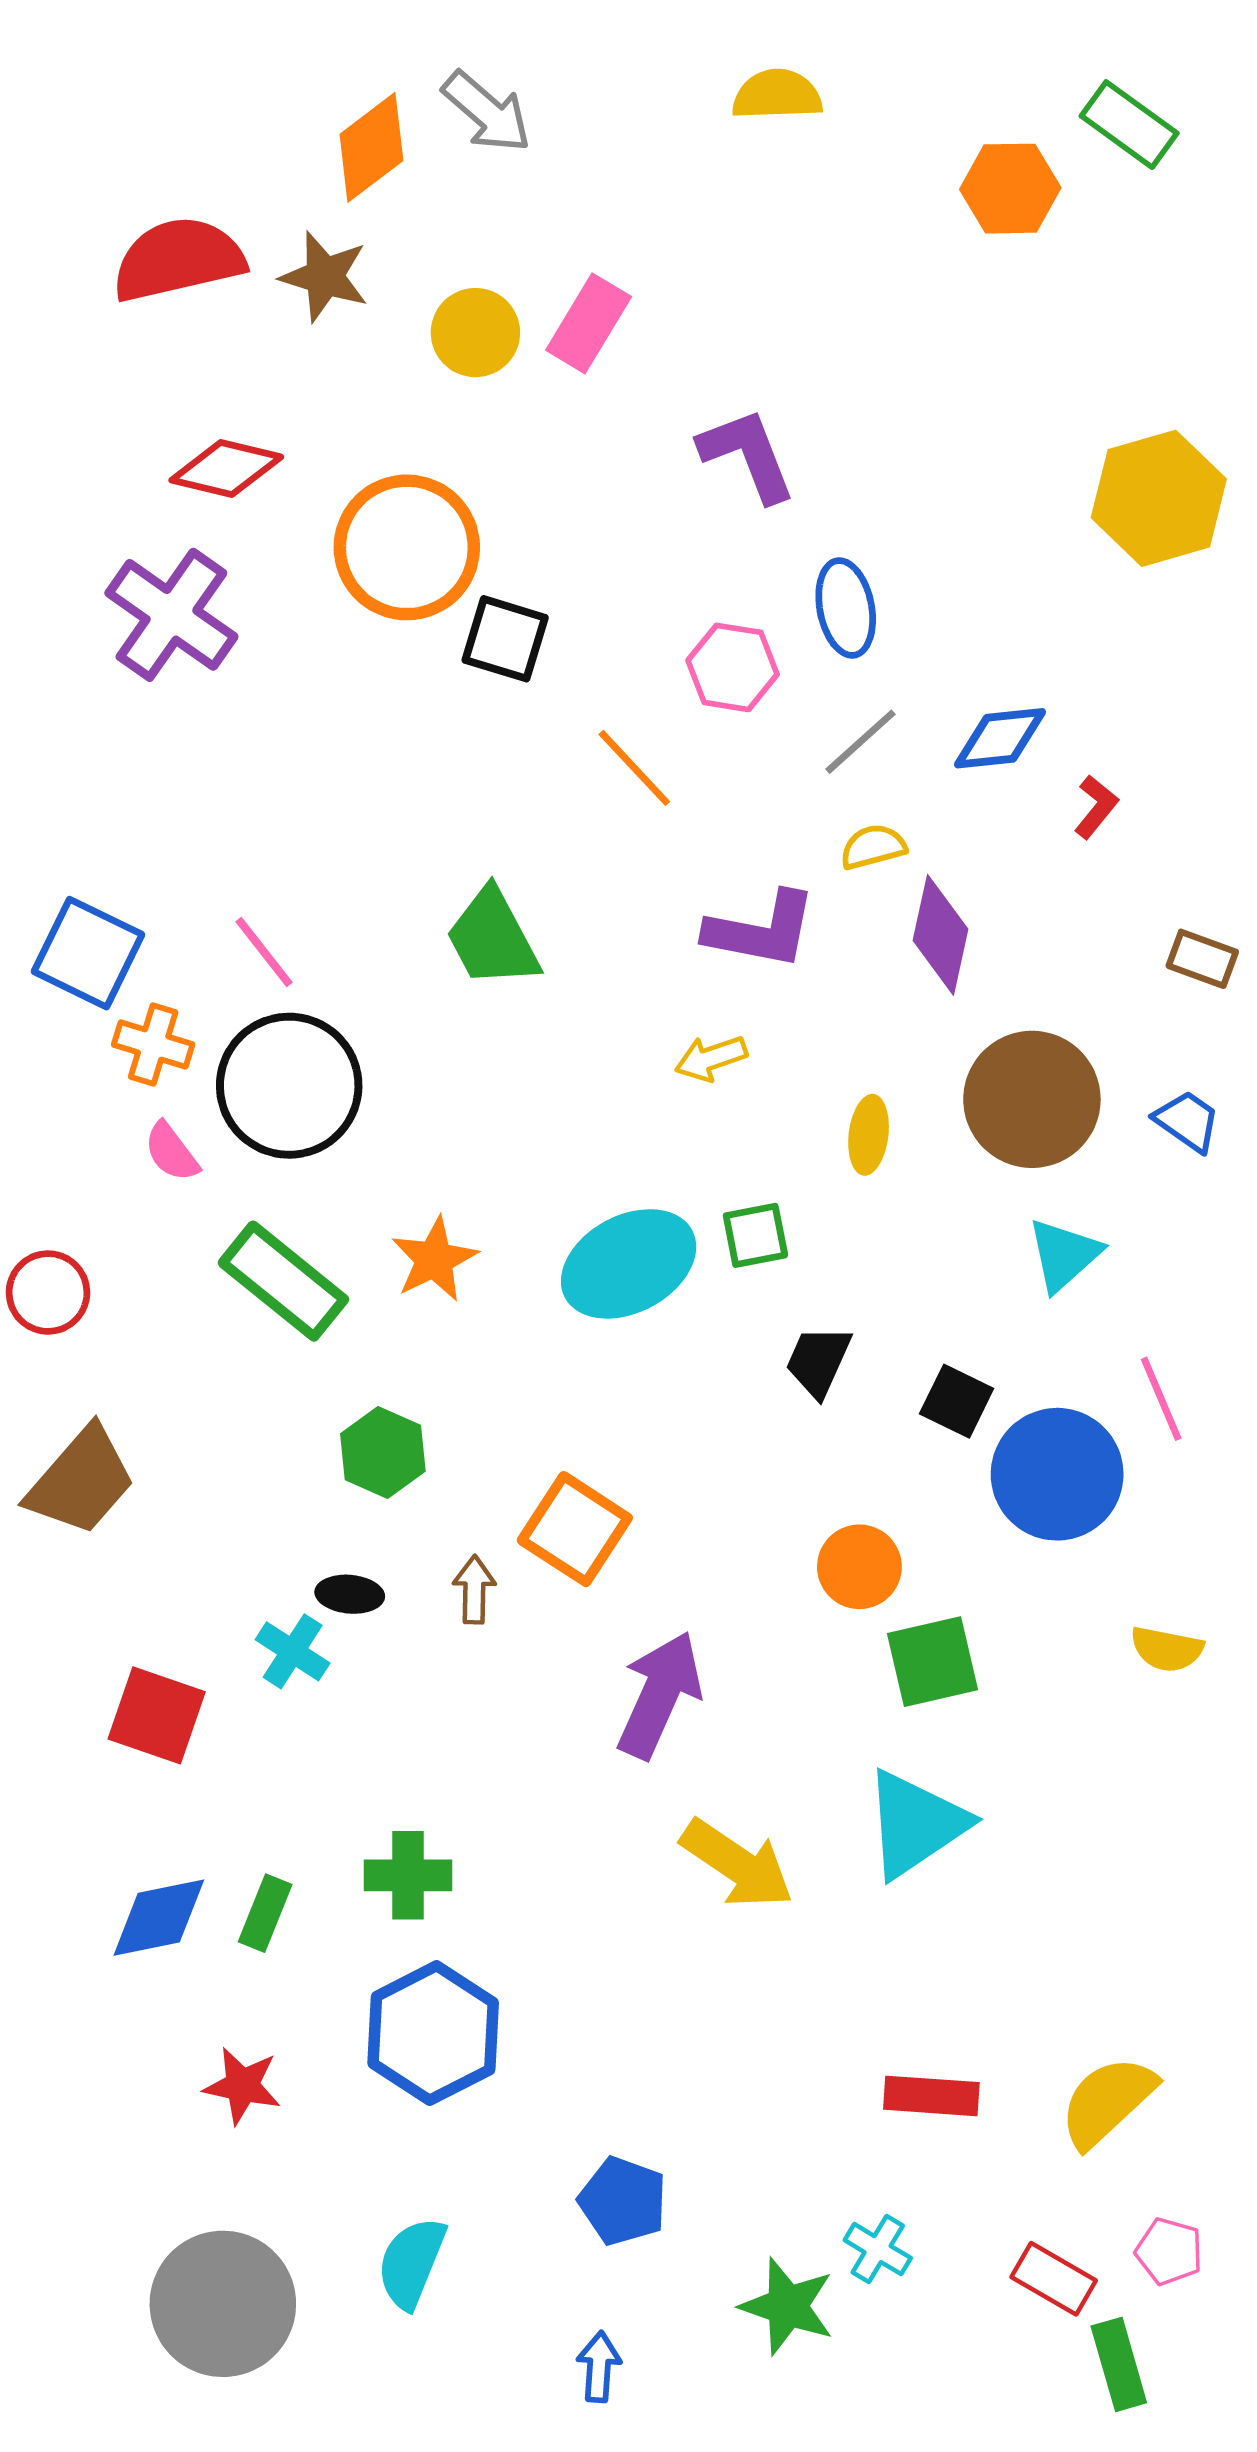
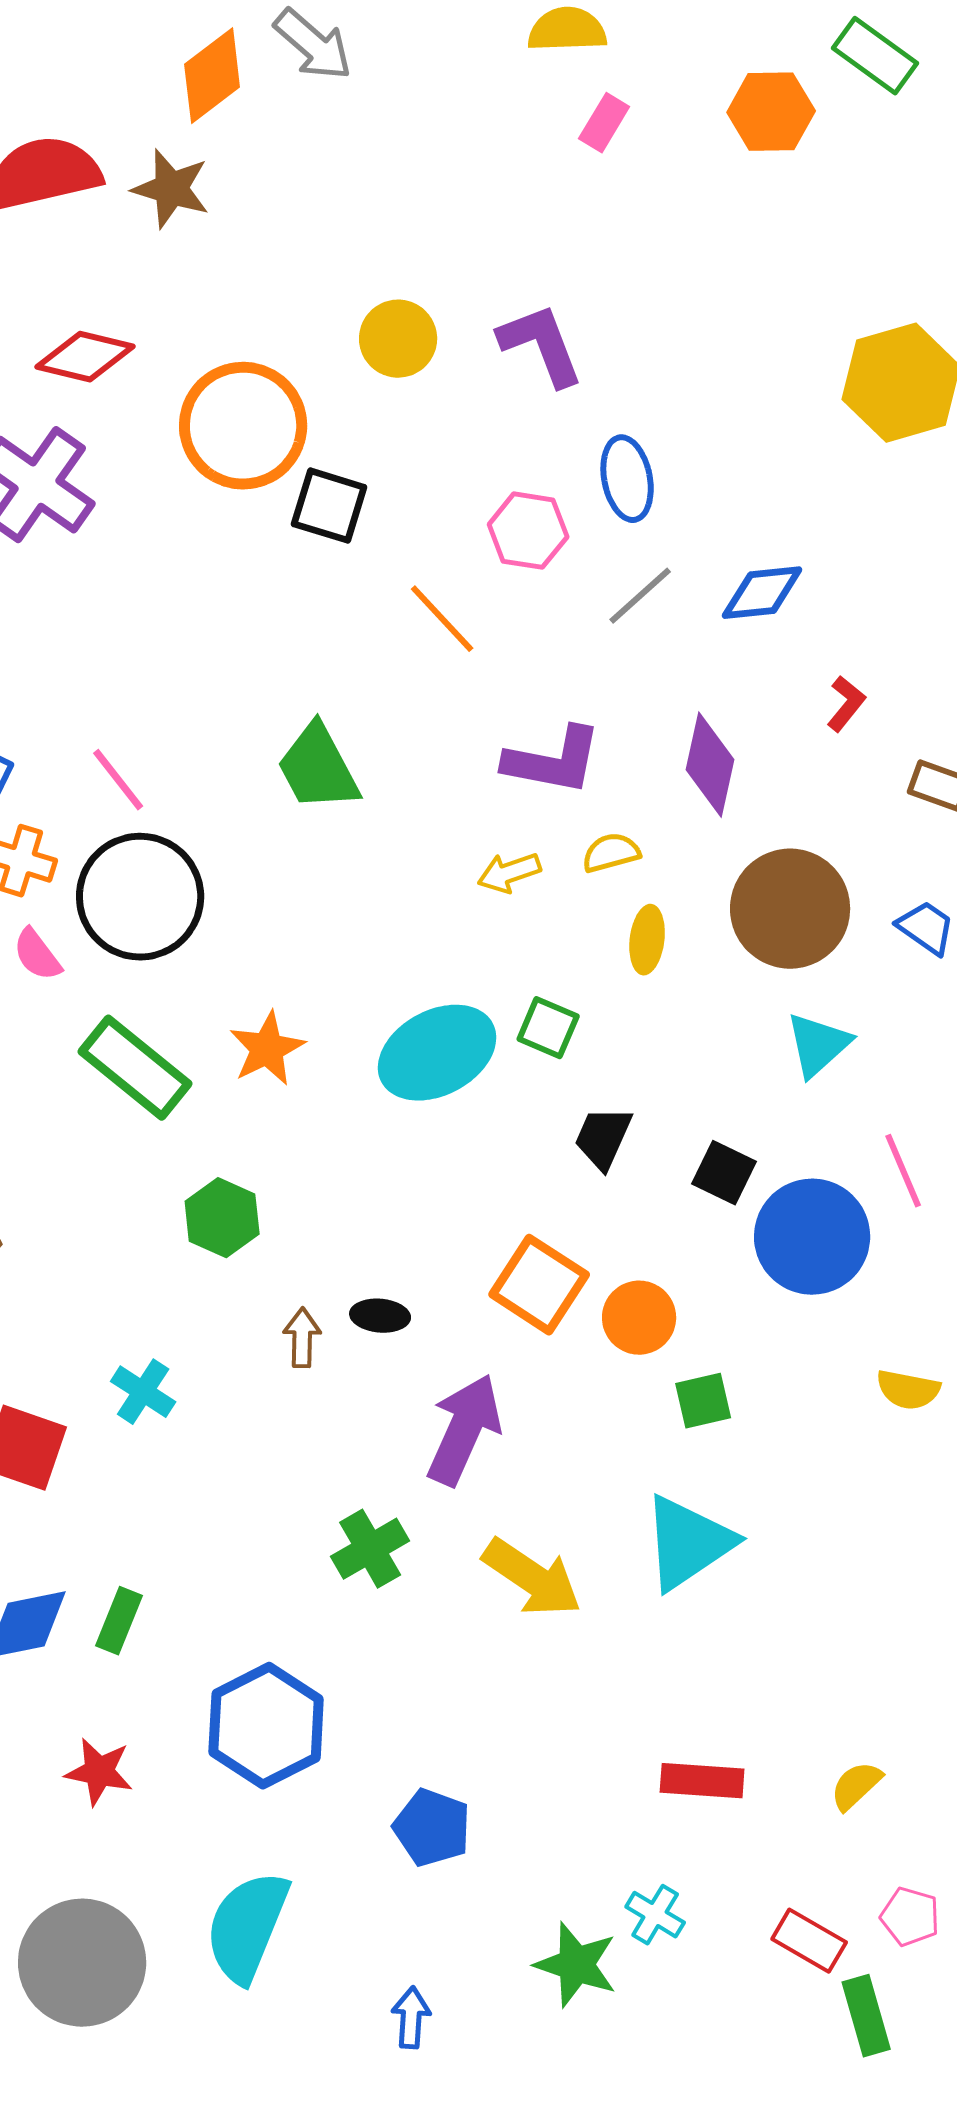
pink rectangle: (589, 323) -> (604, 123), moved, size x0.7
yellow circle: (475, 333) -> (398, 339), moved
red L-shape: (1096, 807) -> (846, 704), moved
yellow semicircle: (873, 847) -> (611, 853), moved
green square: (755, 1235) -> (548, 1028), turned 34
orange square: (575, 1529) -> (539, 1285), moved
black ellipse: (350, 1594) -> (380, 1316), moved
green square: (933, 1662) -> (703, 1401), size x0.7
green cross: (408, 1875) -> (370, 1549), moved, turned -30
yellow semicircle: (1107, 2102) -> (856, 1786), size x0.6
blue pentagon: (623, 2201) -> (432, 1828), moved
cyan semicircle: (411, 2263) -> (247, 1927), size x1.4

